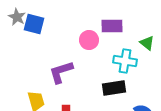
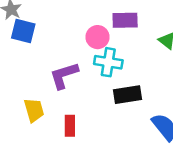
blue square: (34, 24) -> (23, 31), moved
cyan cross: (125, 61) -> (108, 62), moved

